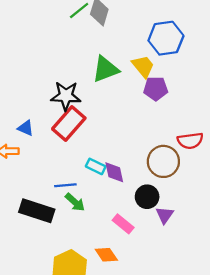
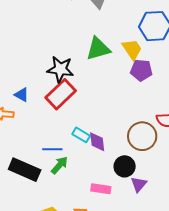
green arrow: (75, 202) -> (60, 165), turned -96
pink rectangle: (123, 224) -> (101, 189), turned -36

